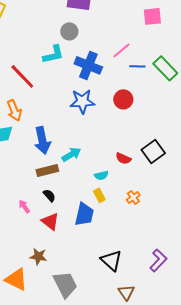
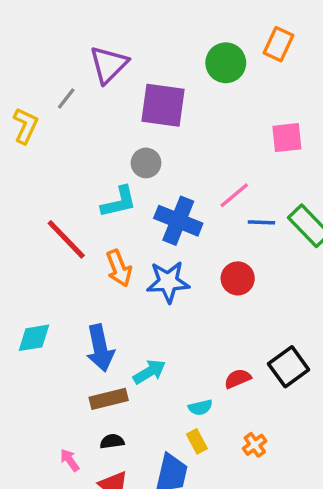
orange arrow: (14, 110) -> (119, 268), moved
red semicircle: (123, 158) -> (238, 379), turned 133
black semicircle: (49, 195) -> (112, 441), turned -56

